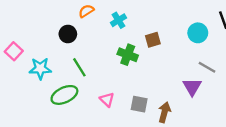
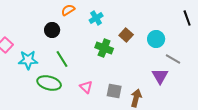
cyan circle: (198, 33) -> (156, 39), moved
brown square: (153, 40) -> (126, 35), turned -32
green ellipse: (64, 95) -> (49, 83), turned 40

